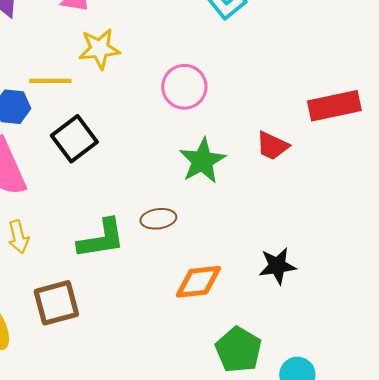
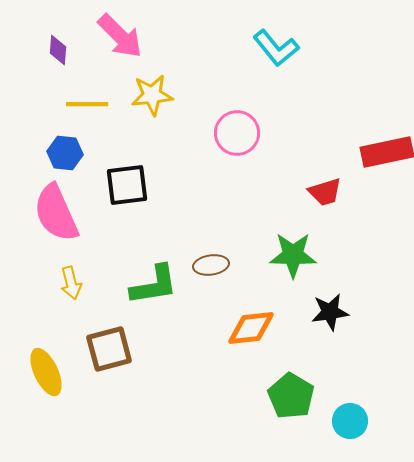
yellow line: (50, 81) -> (87, 104), moved
black square: (74, 139) -> (127, 185), turned 30
red trapezoid: (272, 146) -> (325, 192), turned -42
green star: (202, 161) -> (293, 255), moved, turned 30

